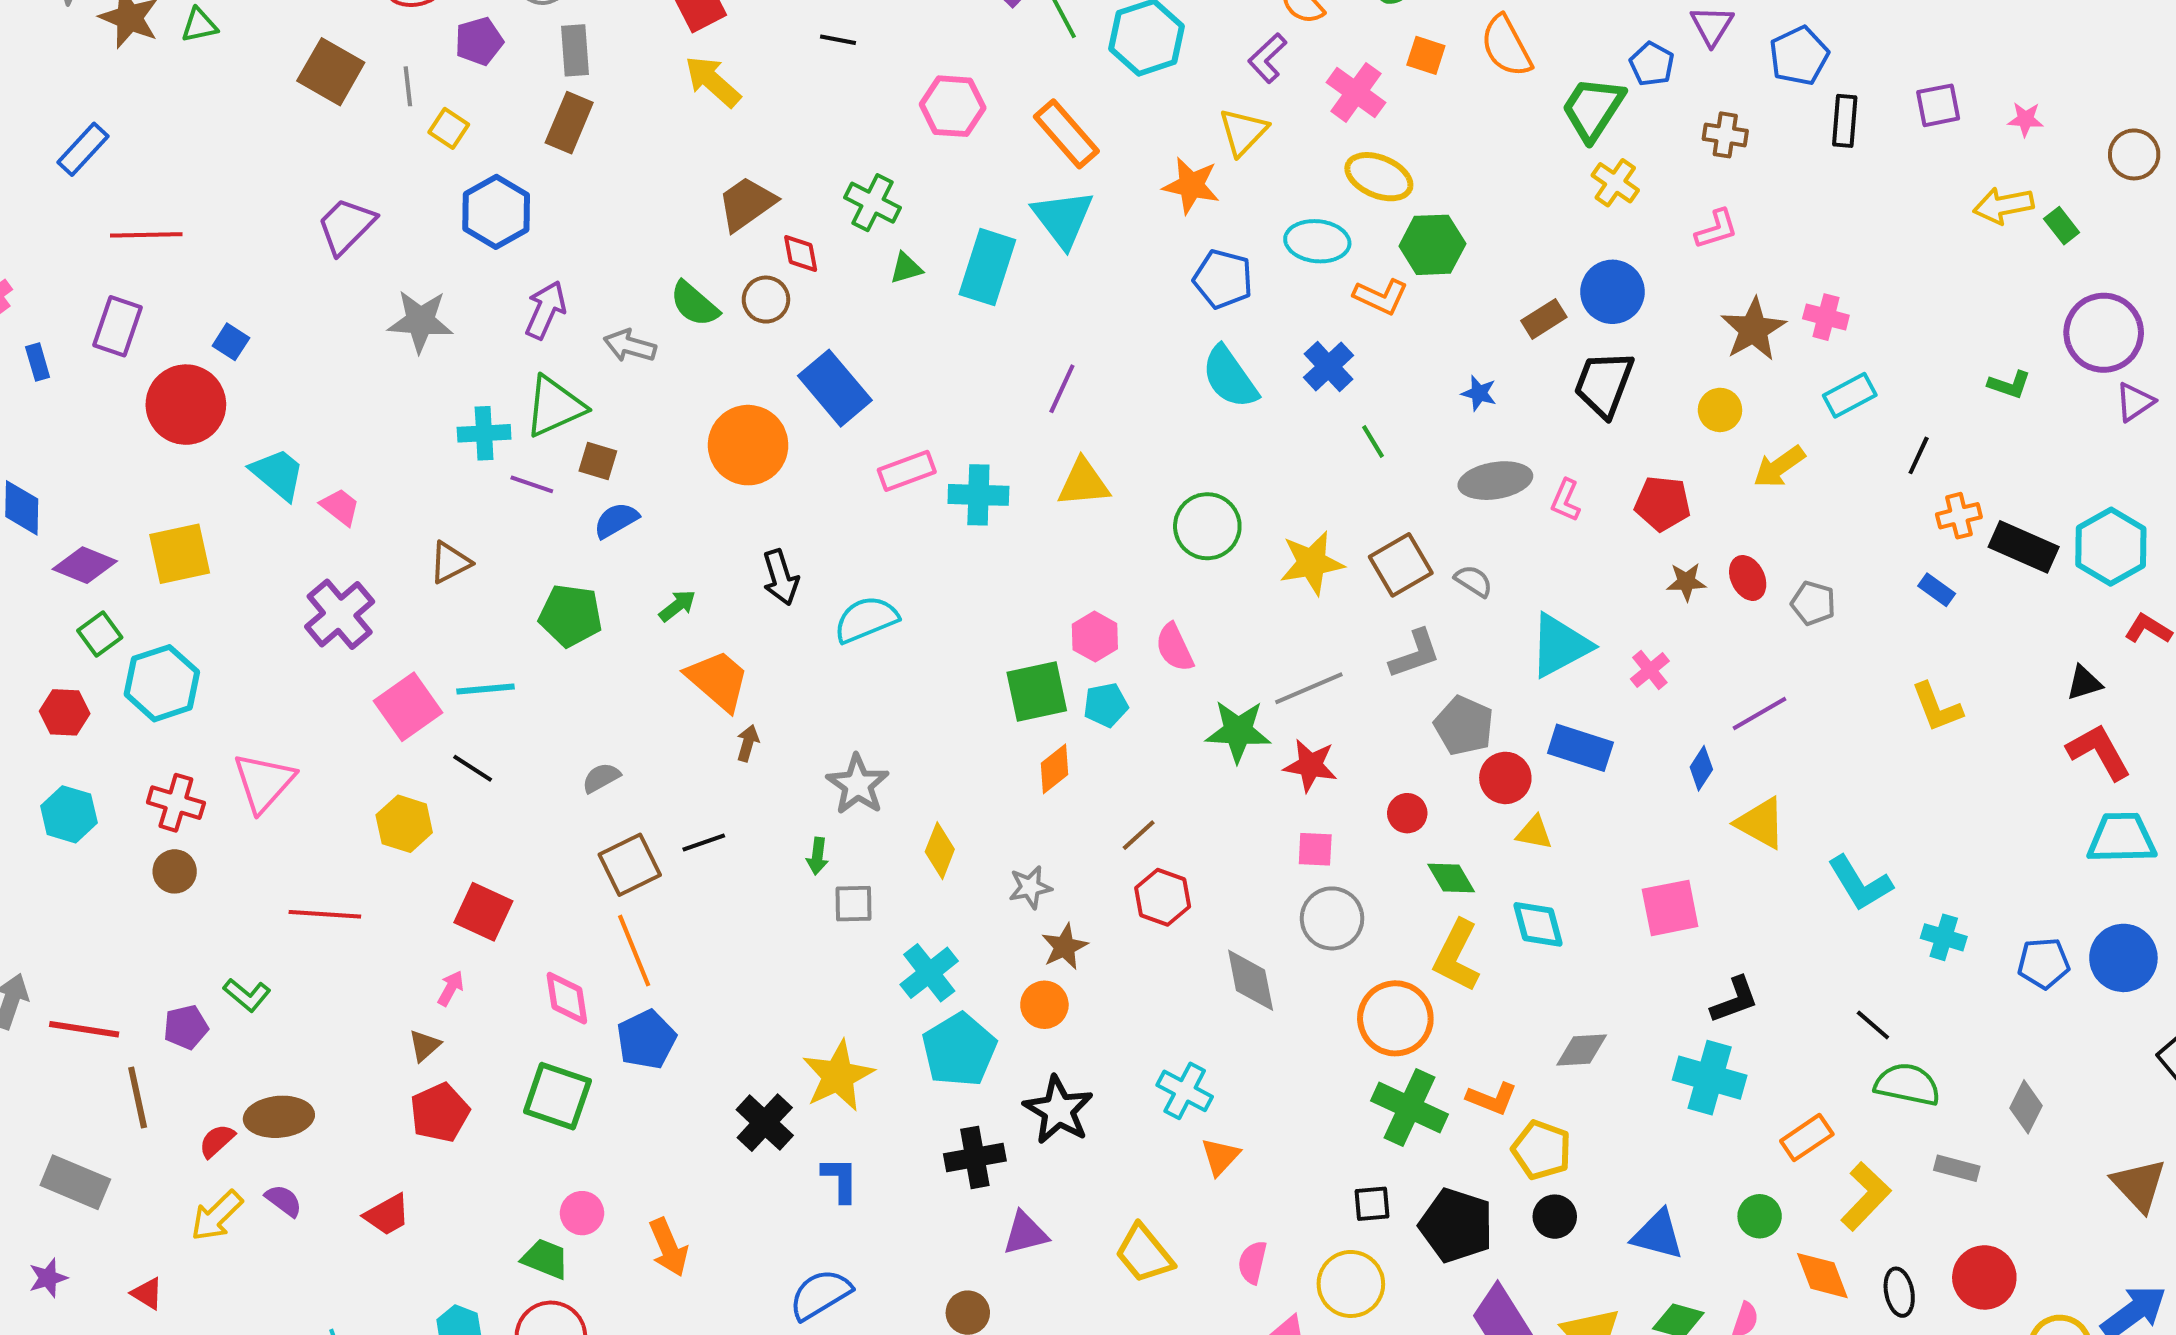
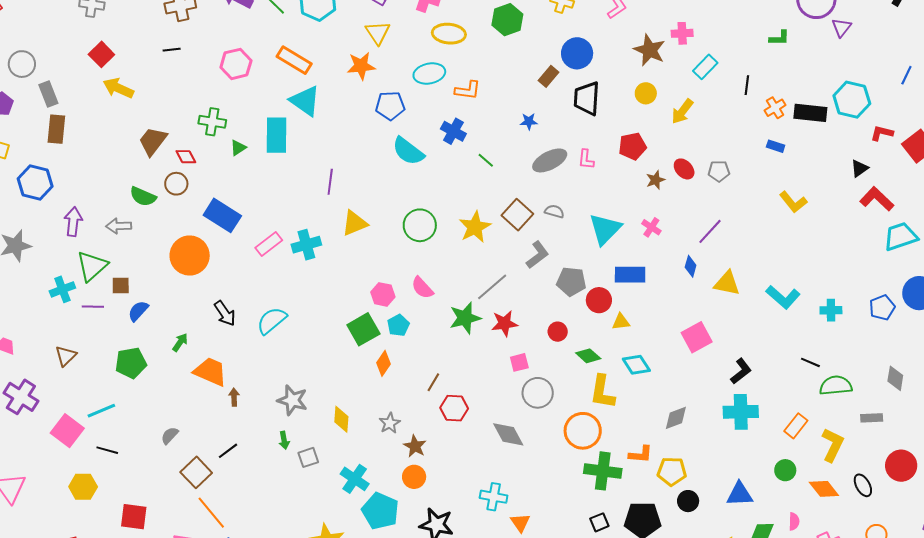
green hexagon: (1432, 245) -> (507, 20), moved

